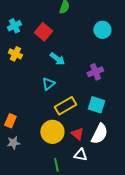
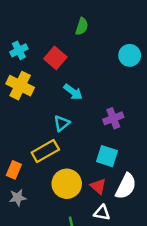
yellow cross: (15, 54) -> (20, 86), size x1.5
purple cross: (95, 72) -> (113, 118), moved
cyan square: (96, 105) -> (107, 156), moved
yellow rectangle: (65, 106) -> (45, 151), moved

